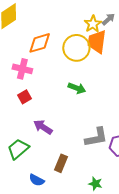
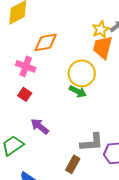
yellow circle: (76, 48) -> (82, 73), moved
red square: (24, 97) -> (25, 94), turned -32
brown rectangle: (61, 163) -> (73, 164), moved

